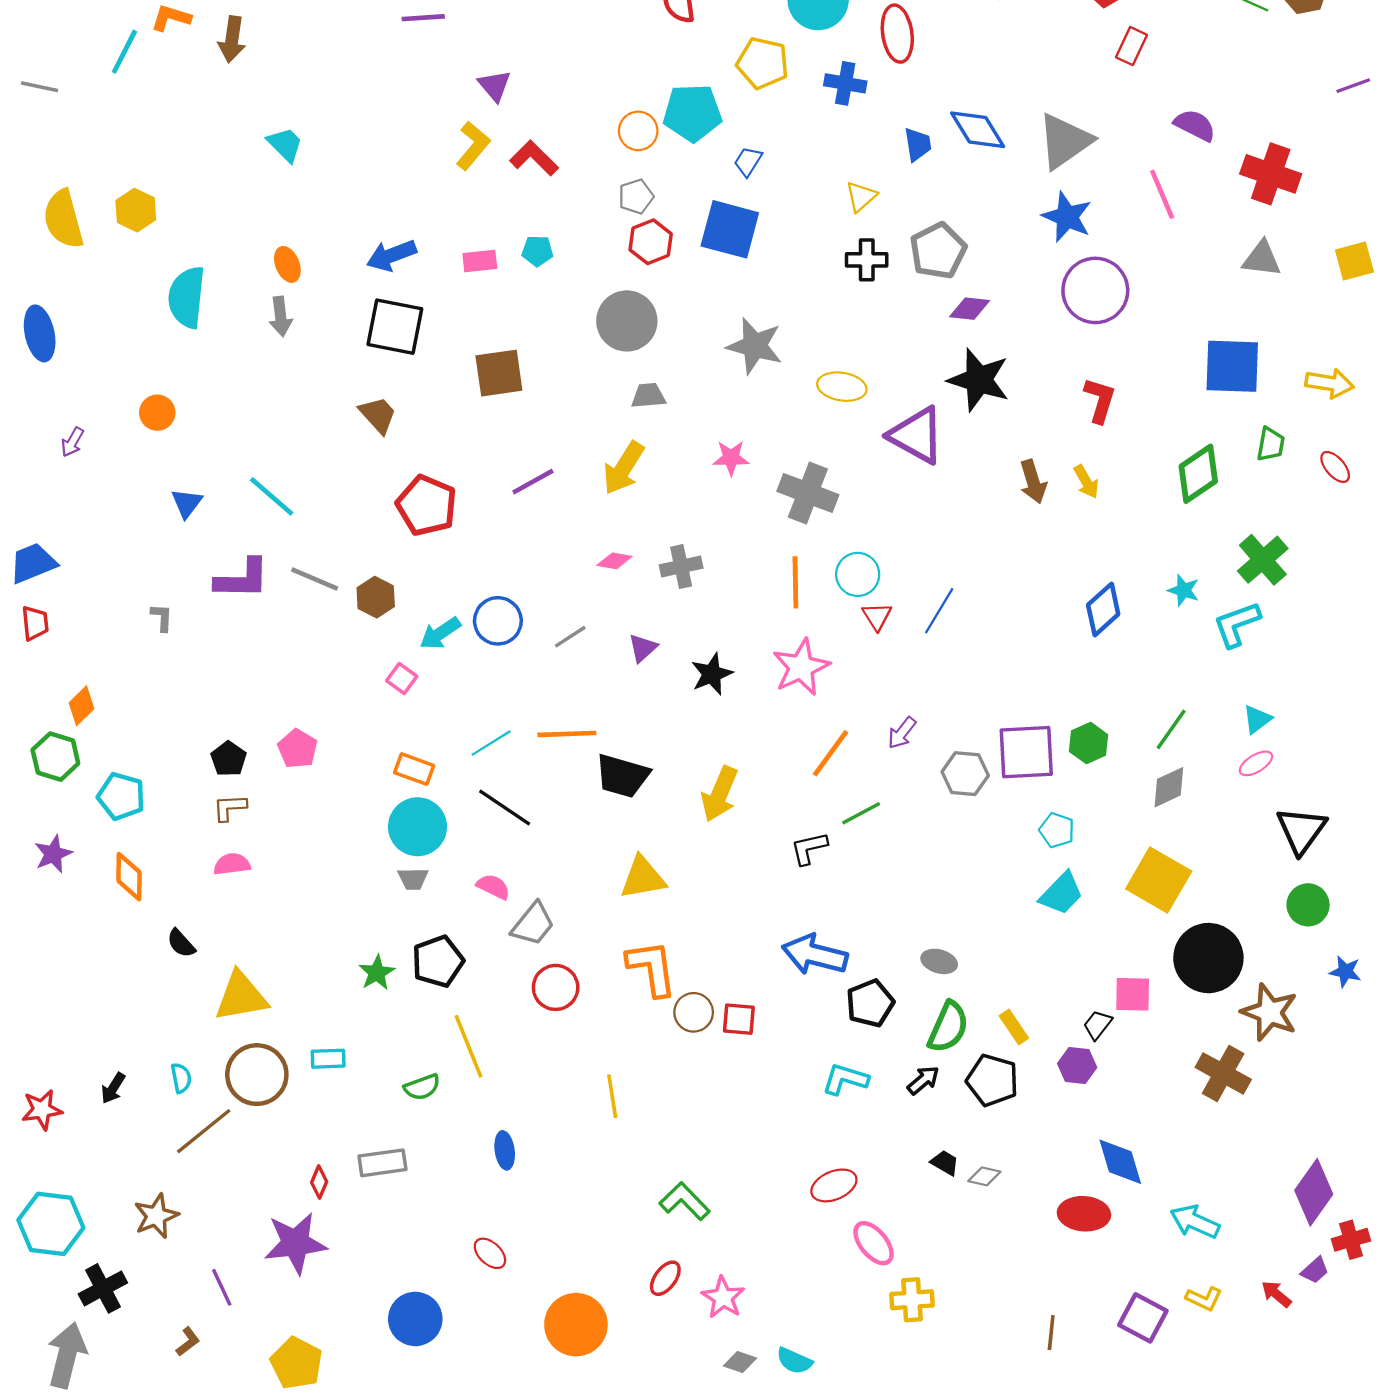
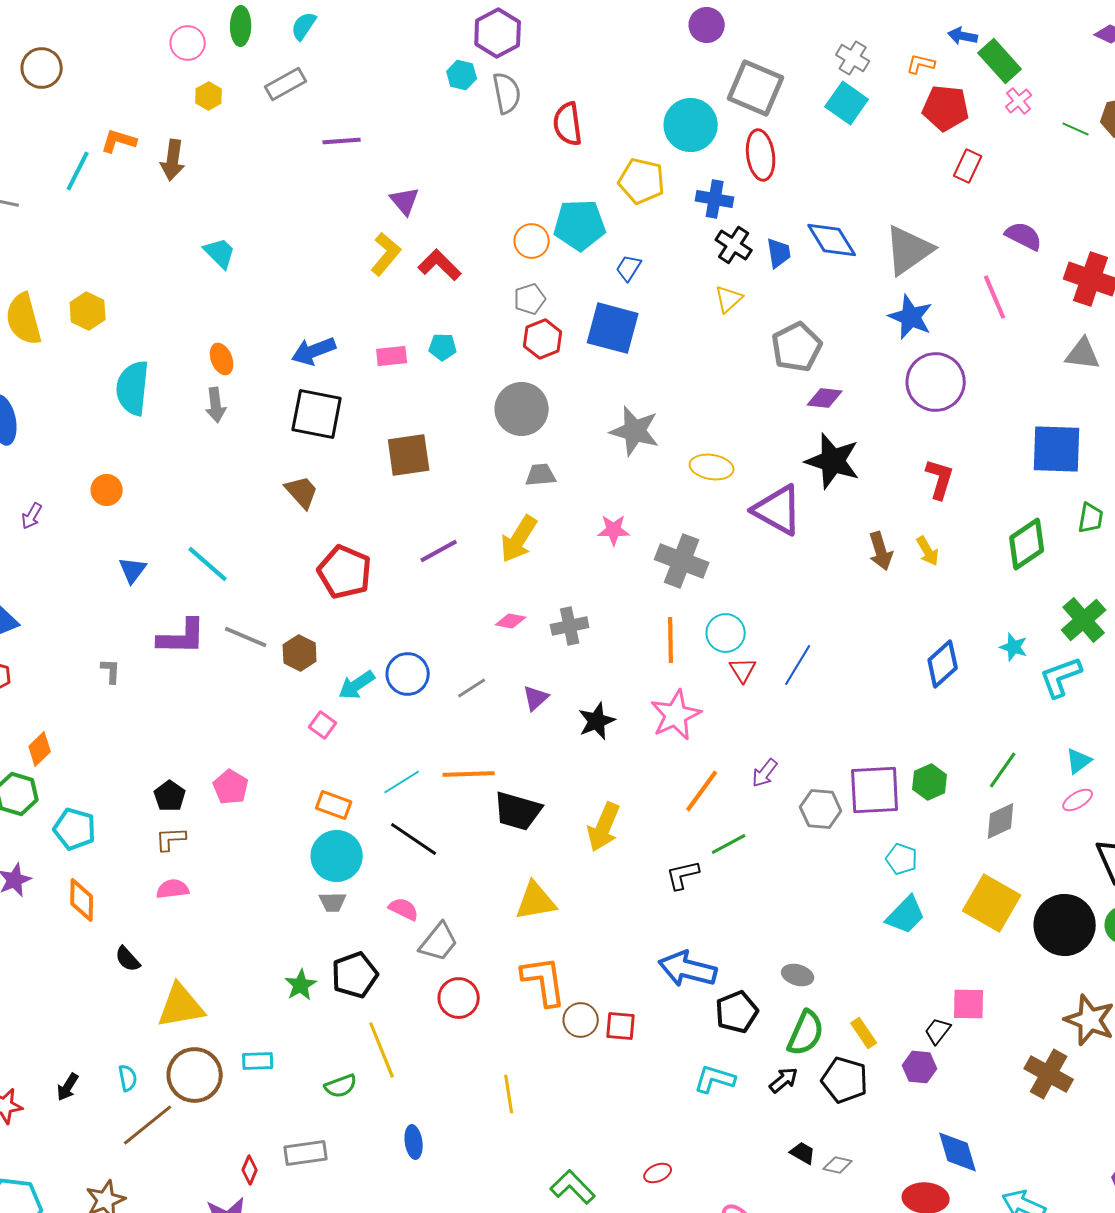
black cross: (867, 260) -> (734, 245), moved, turned 33
black circle: (1208, 958) -> (1065, 925), moved
red ellipse: (834, 1185) -> (658, 1173), moved, size x0.7

